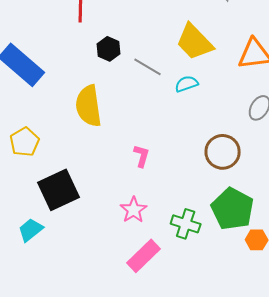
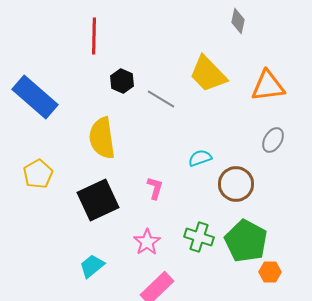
cyan semicircle: (187, 84) -> (200, 158), moved
black square: (59, 190) -> (98, 200), moved
green cross: (186, 224) -> (199, 237), moved
cyan trapezoid: (31, 230) -> (92, 266), moved

